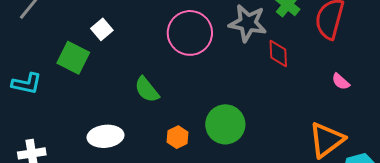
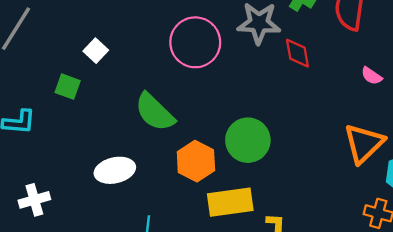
green square: (73, 58) -> (68, 87), size x0.7
green semicircle: (147, 90) -> (155, 112), size x1.4
orange hexagon: (178, 137) -> (196, 161), size x1.6

